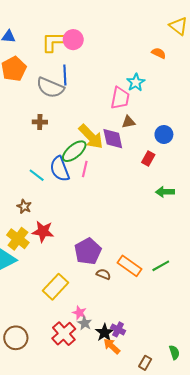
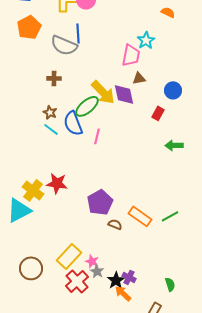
pink line: (85, 169) -> (97, 136), moved
brown star: (24, 206) -> (50, 112), moved
yellow rectangle: (55, 287) -> (69, 256), moved
brown circle: (16, 338) -> (31, 268), moved
green semicircle: (174, 352) -> (170, 284), moved

